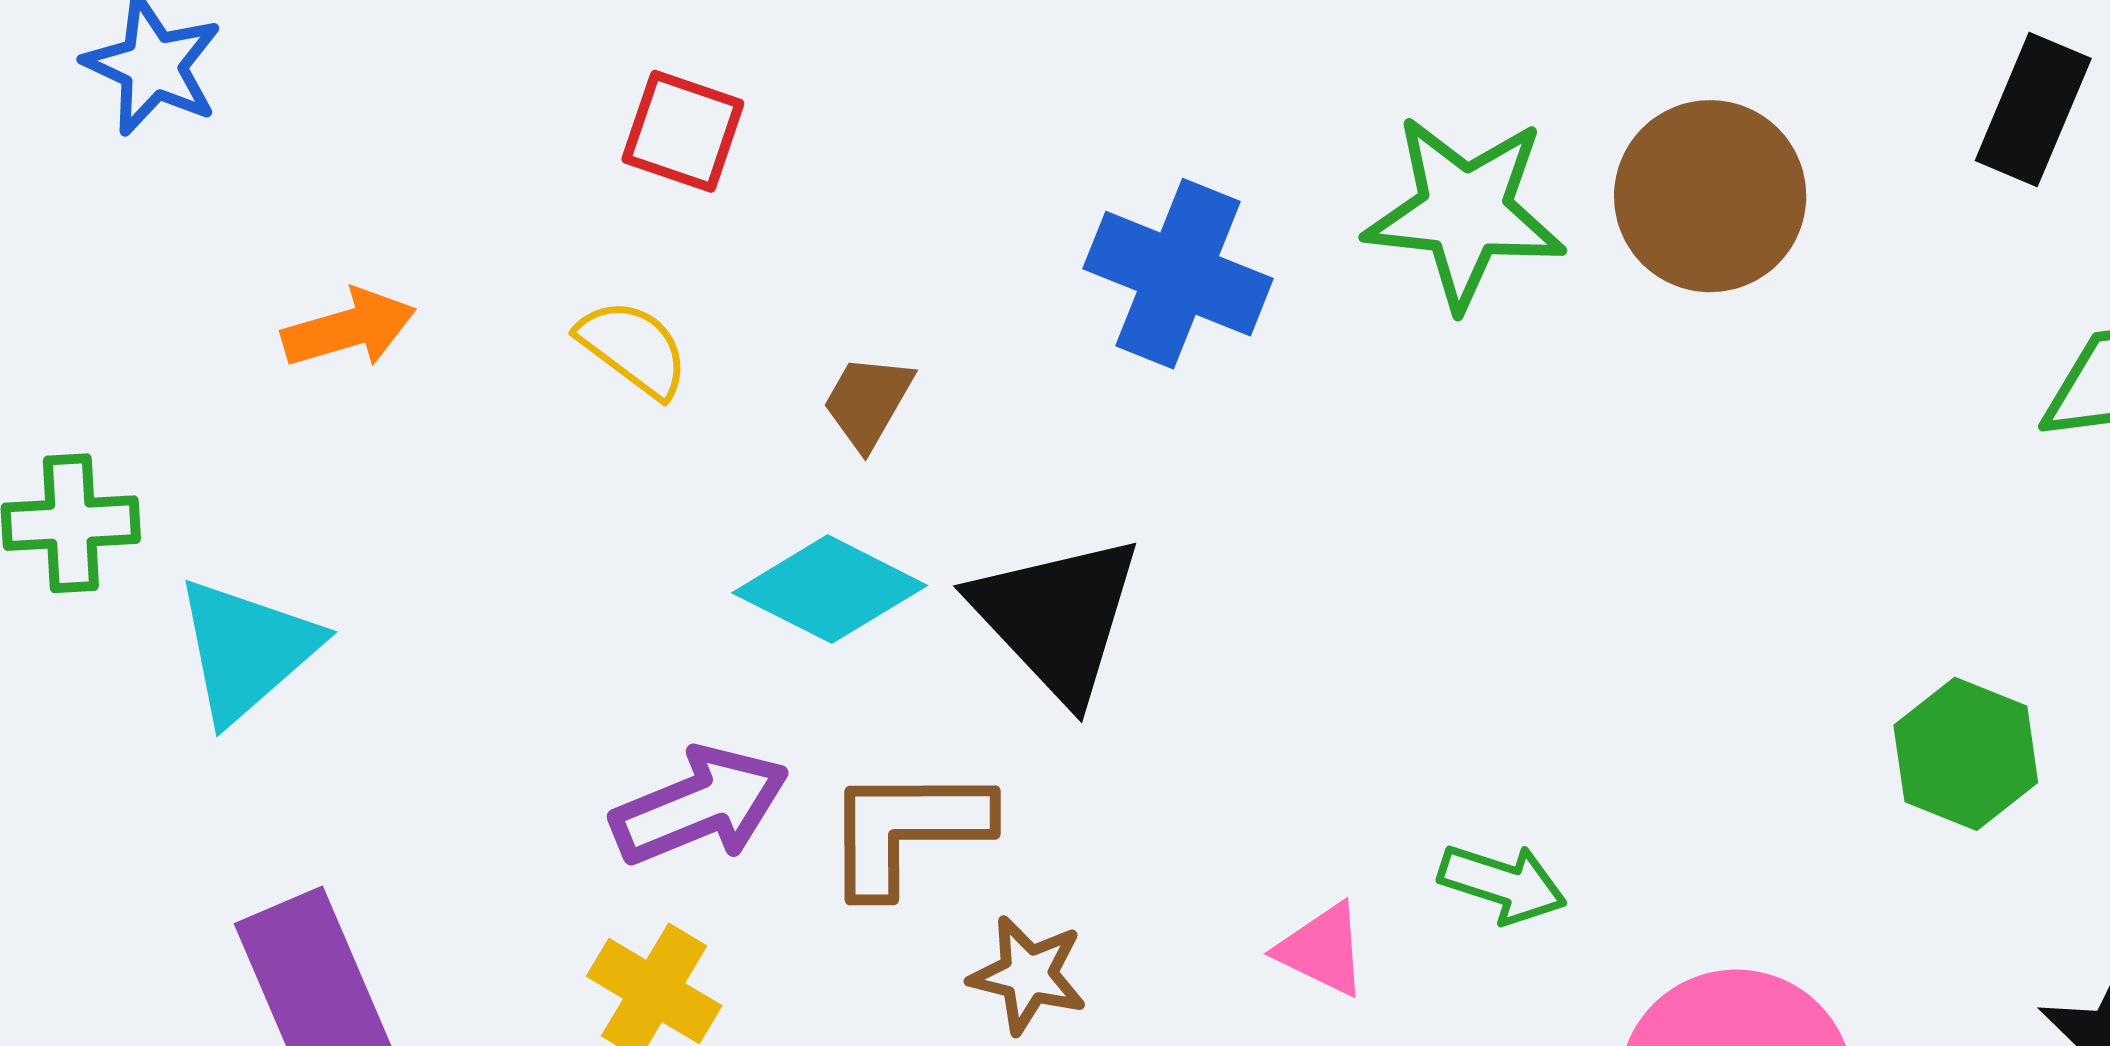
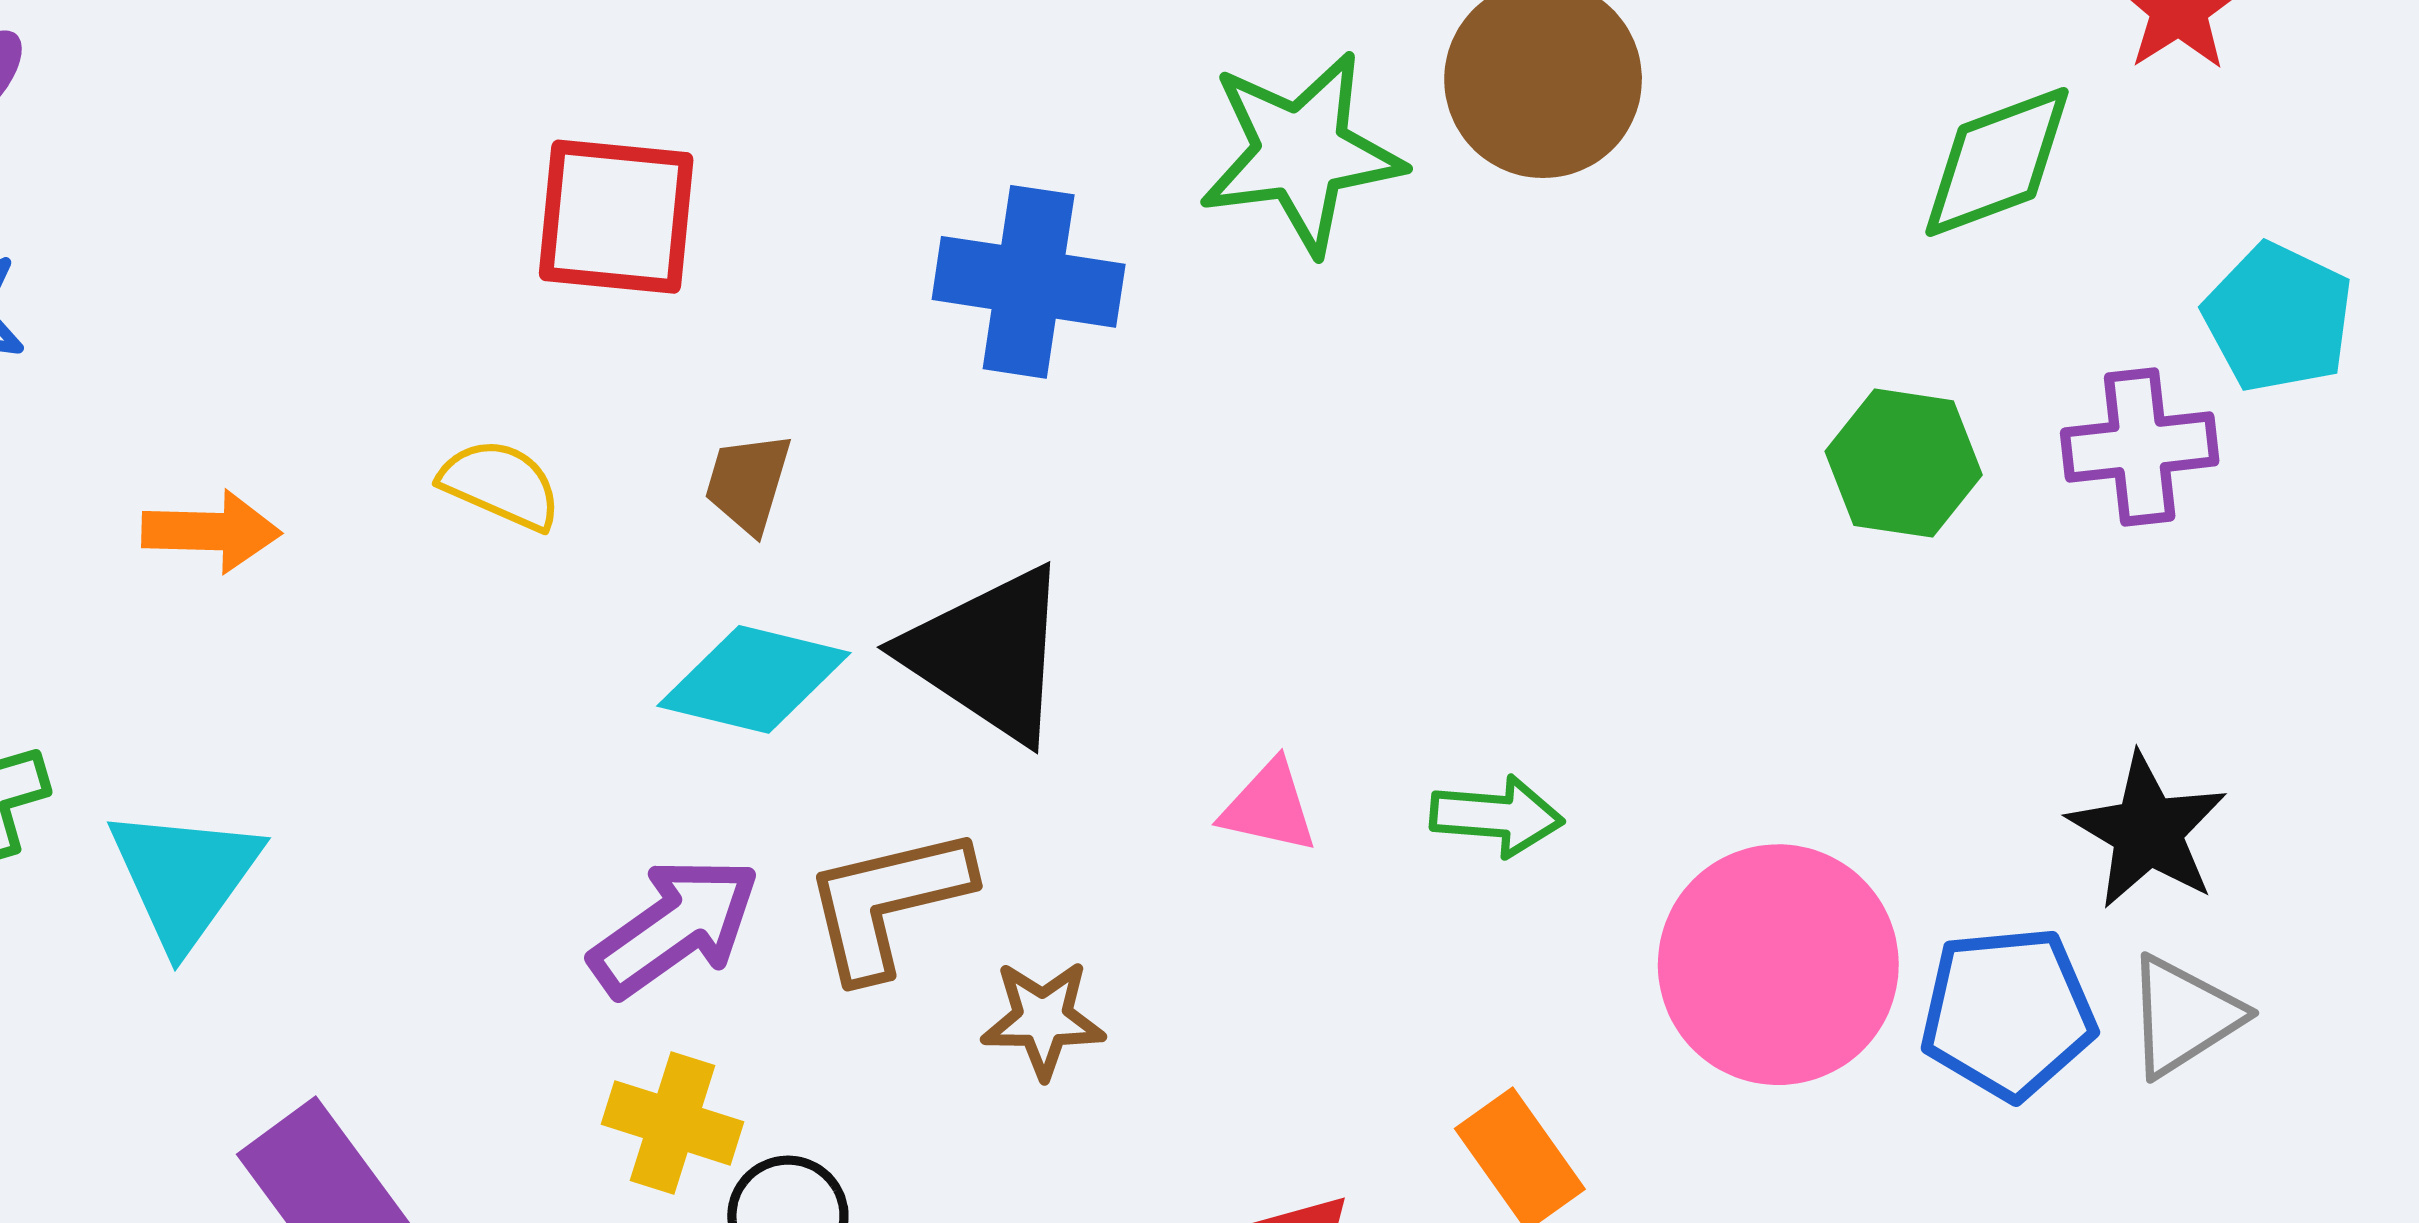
red square: (683, 131) -> (616, 217), moved, size x1.4
orange arrow: (349, 328) -> (211, 531), turned 31
green hexagon: (1966, 754) -> (1904, 463), moved
pink triangle: (1322, 950) -> (1269, 807), moved

